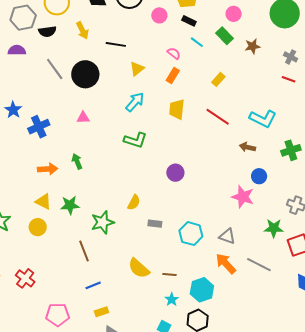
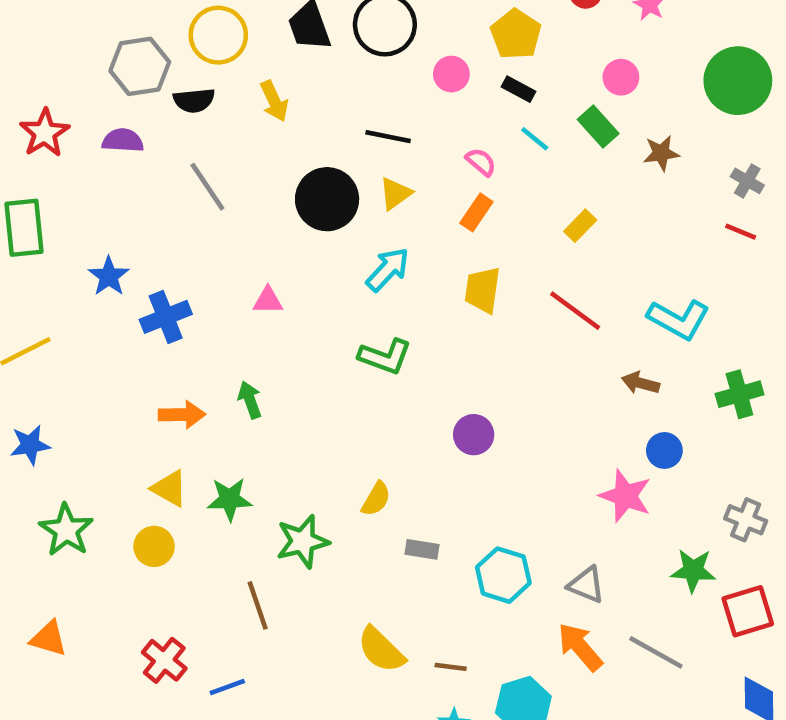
black line: (116, 44) -> (388, 137), moved
black circle: (85, 74) -> (327, 199), moved
red cross: (25, 278) -> (164, 660), moved
blue line: (93, 285) -> (227, 687), moved

